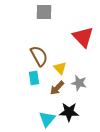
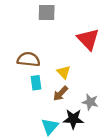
brown semicircle: (39, 56) -> (29, 59), moved, turned -55
gray star: (79, 83) -> (90, 102), moved

